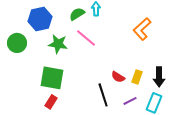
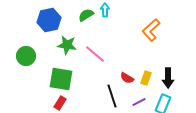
pink line: (86, 38) -> (95, 54), moved
green circle: (17, 43) -> (26, 56), moved

